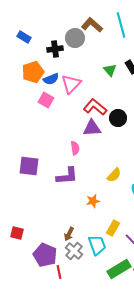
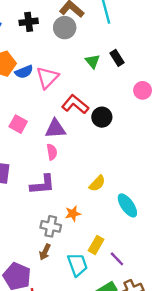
gray circle: (75, 38) -> (65, 28), moved
black cross: (55, 49) -> (29, 22), moved
pink square: (46, 100) -> (18, 124), moved
purple triangle: (92, 128) -> (55, 129), moved
gray cross: (74, 251) -> (51, 226), moved, turned -30

